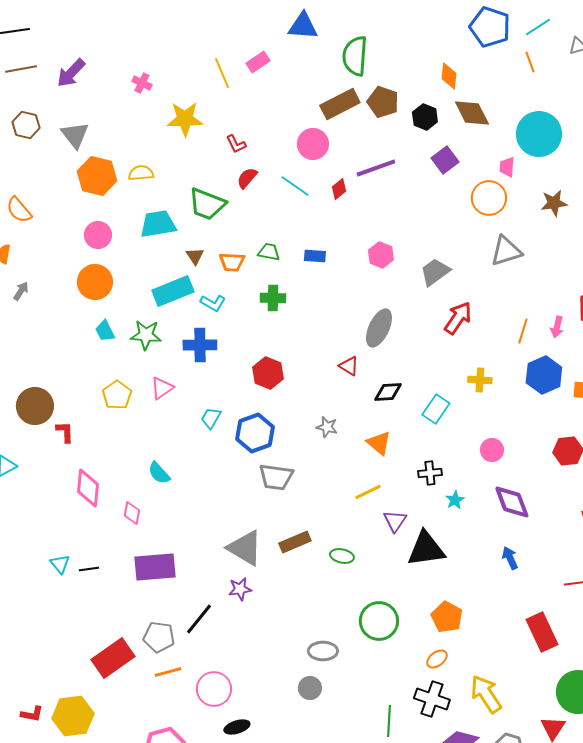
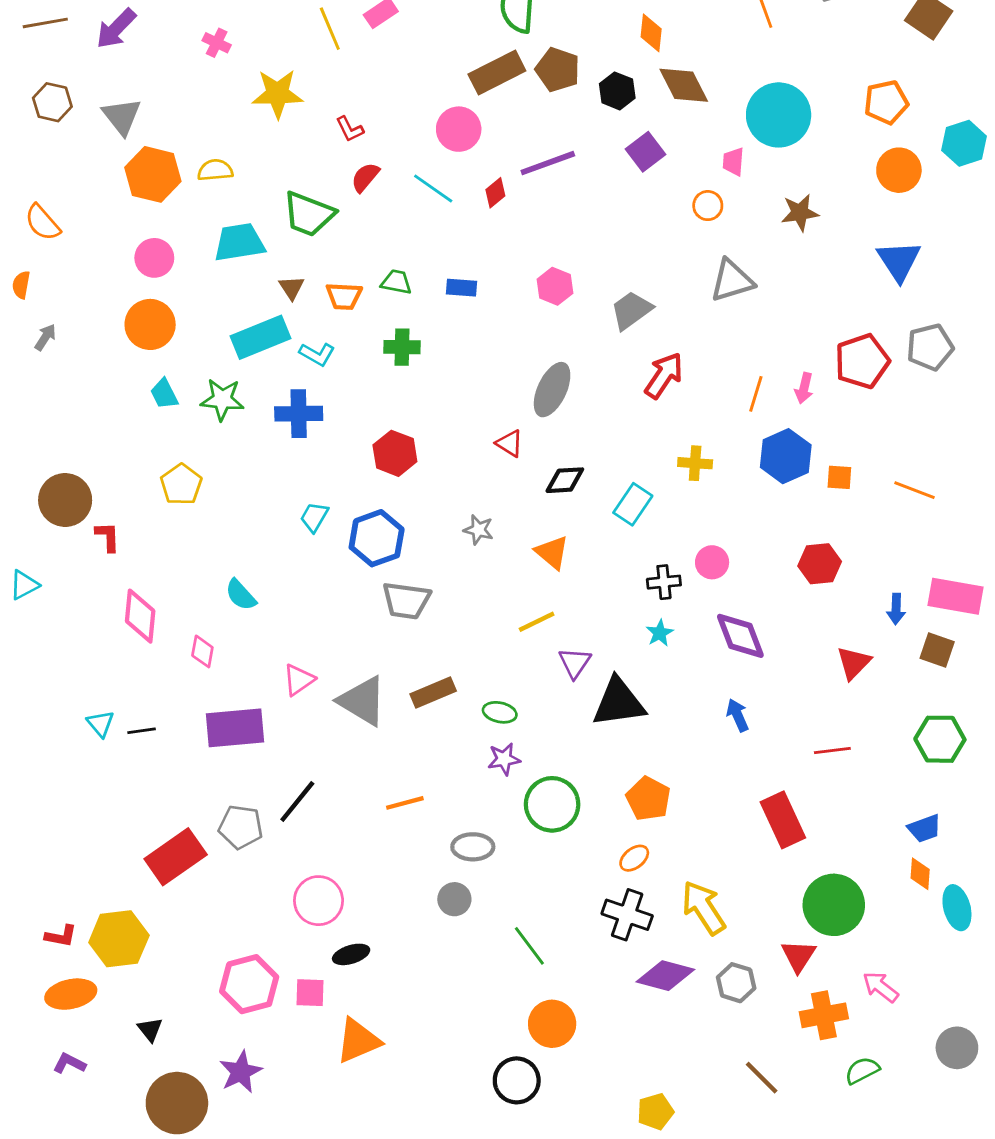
orange circle: (489, 198) -> (708, 206), size x0.6
pink triangle: (162, 388) -> (299, 680), moved
black cross: (430, 473) -> (664, 582), moved
purple star: (240, 589) -> (504, 759), moved
orange line: (168, 672) -> (405, 803), moved
green line: (389, 721) -> (529, 946), moved, turned -40

